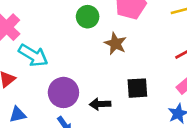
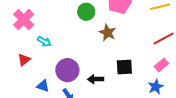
cyan arrow: (33, 55) -> (44, 41), size x0.6
blue triangle: (18, 115) -> (43, 86), moved, turned 32

